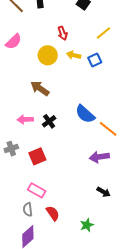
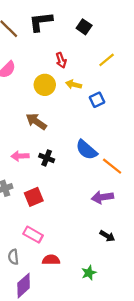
blue square: (95, 60) -> (97, 100), moved
black cross: (49, 121) -> (47, 158), turned -32
gray semicircle: (28, 209) -> (13, 257), moved
red semicircle: (53, 213) -> (51, 260), turned -56

